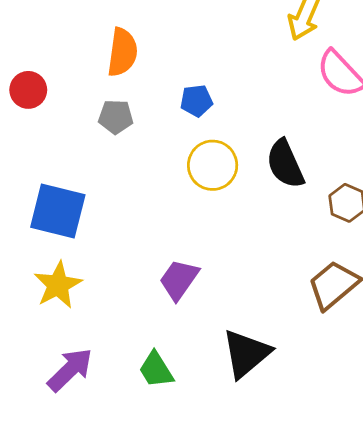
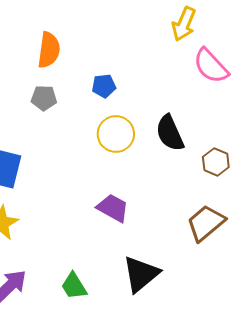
purple trapezoid: (179, 280) -> (113, 208), moved, turned 84

